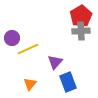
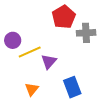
red pentagon: (81, 16) -> (64, 17), moved
purple triangle: (55, 62) -> (49, 62), moved

